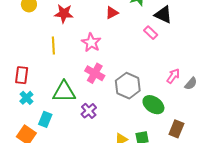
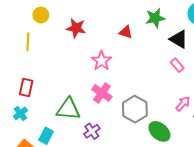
red triangle: (112, 13) -> (126, 32), turned 40
pink rectangle: (151, 33) -> (177, 65), moved
yellow line: (53, 45) -> (28, 42), moved
cyan cross: (26, 98) -> (20, 113), moved

